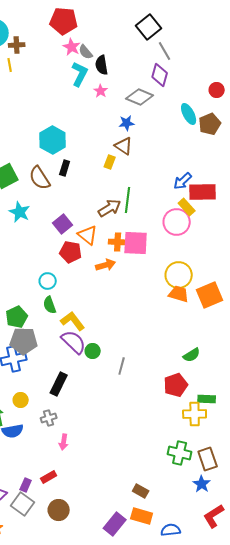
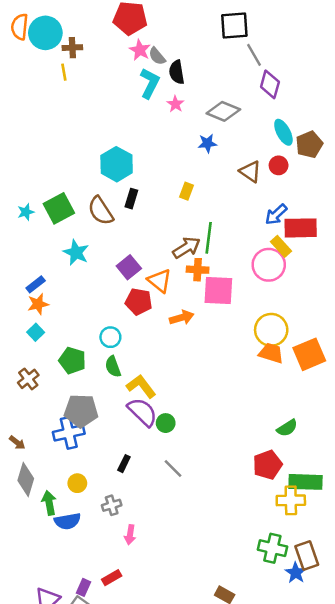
black square: (149, 27) -> (234, 26), turned 35
purple diamond: (160, 75) -> (270, 84), moved
red circle: (217, 90) -> (279, 165), moved
brown triangle: (124, 146) -> (250, 172), moved
orange cross: (118, 242) -> (198, 270), moved
green pentagon: (17, 317) -> (72, 360), moved, turned -30
gray line: (122, 366) -> (173, 468), moved, turned -60
black rectangle: (59, 384) -> (124, 464), size x0.6
green rectangle: (207, 399) -> (306, 482), size x1.5
blue star: (202, 484) -> (296, 573), moved

